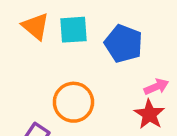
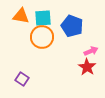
orange triangle: (36, 26) -> (21, 16), turned -30
orange circle: (73, 102) -> (42, 37), moved

